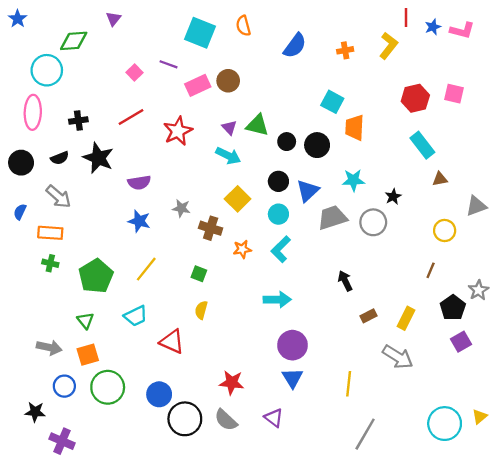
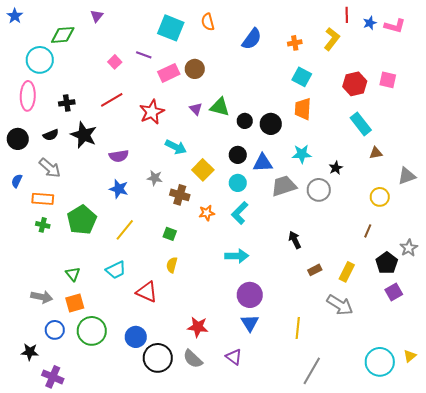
cyan square: (332, 102) -> (302, 77), moved
cyan arrow: (228, 156) -> (176, 147), moved
blue triangle: (308, 191) -> (263, 163), turned 40
green pentagon: (96, 276) -> (82, 220), moved

